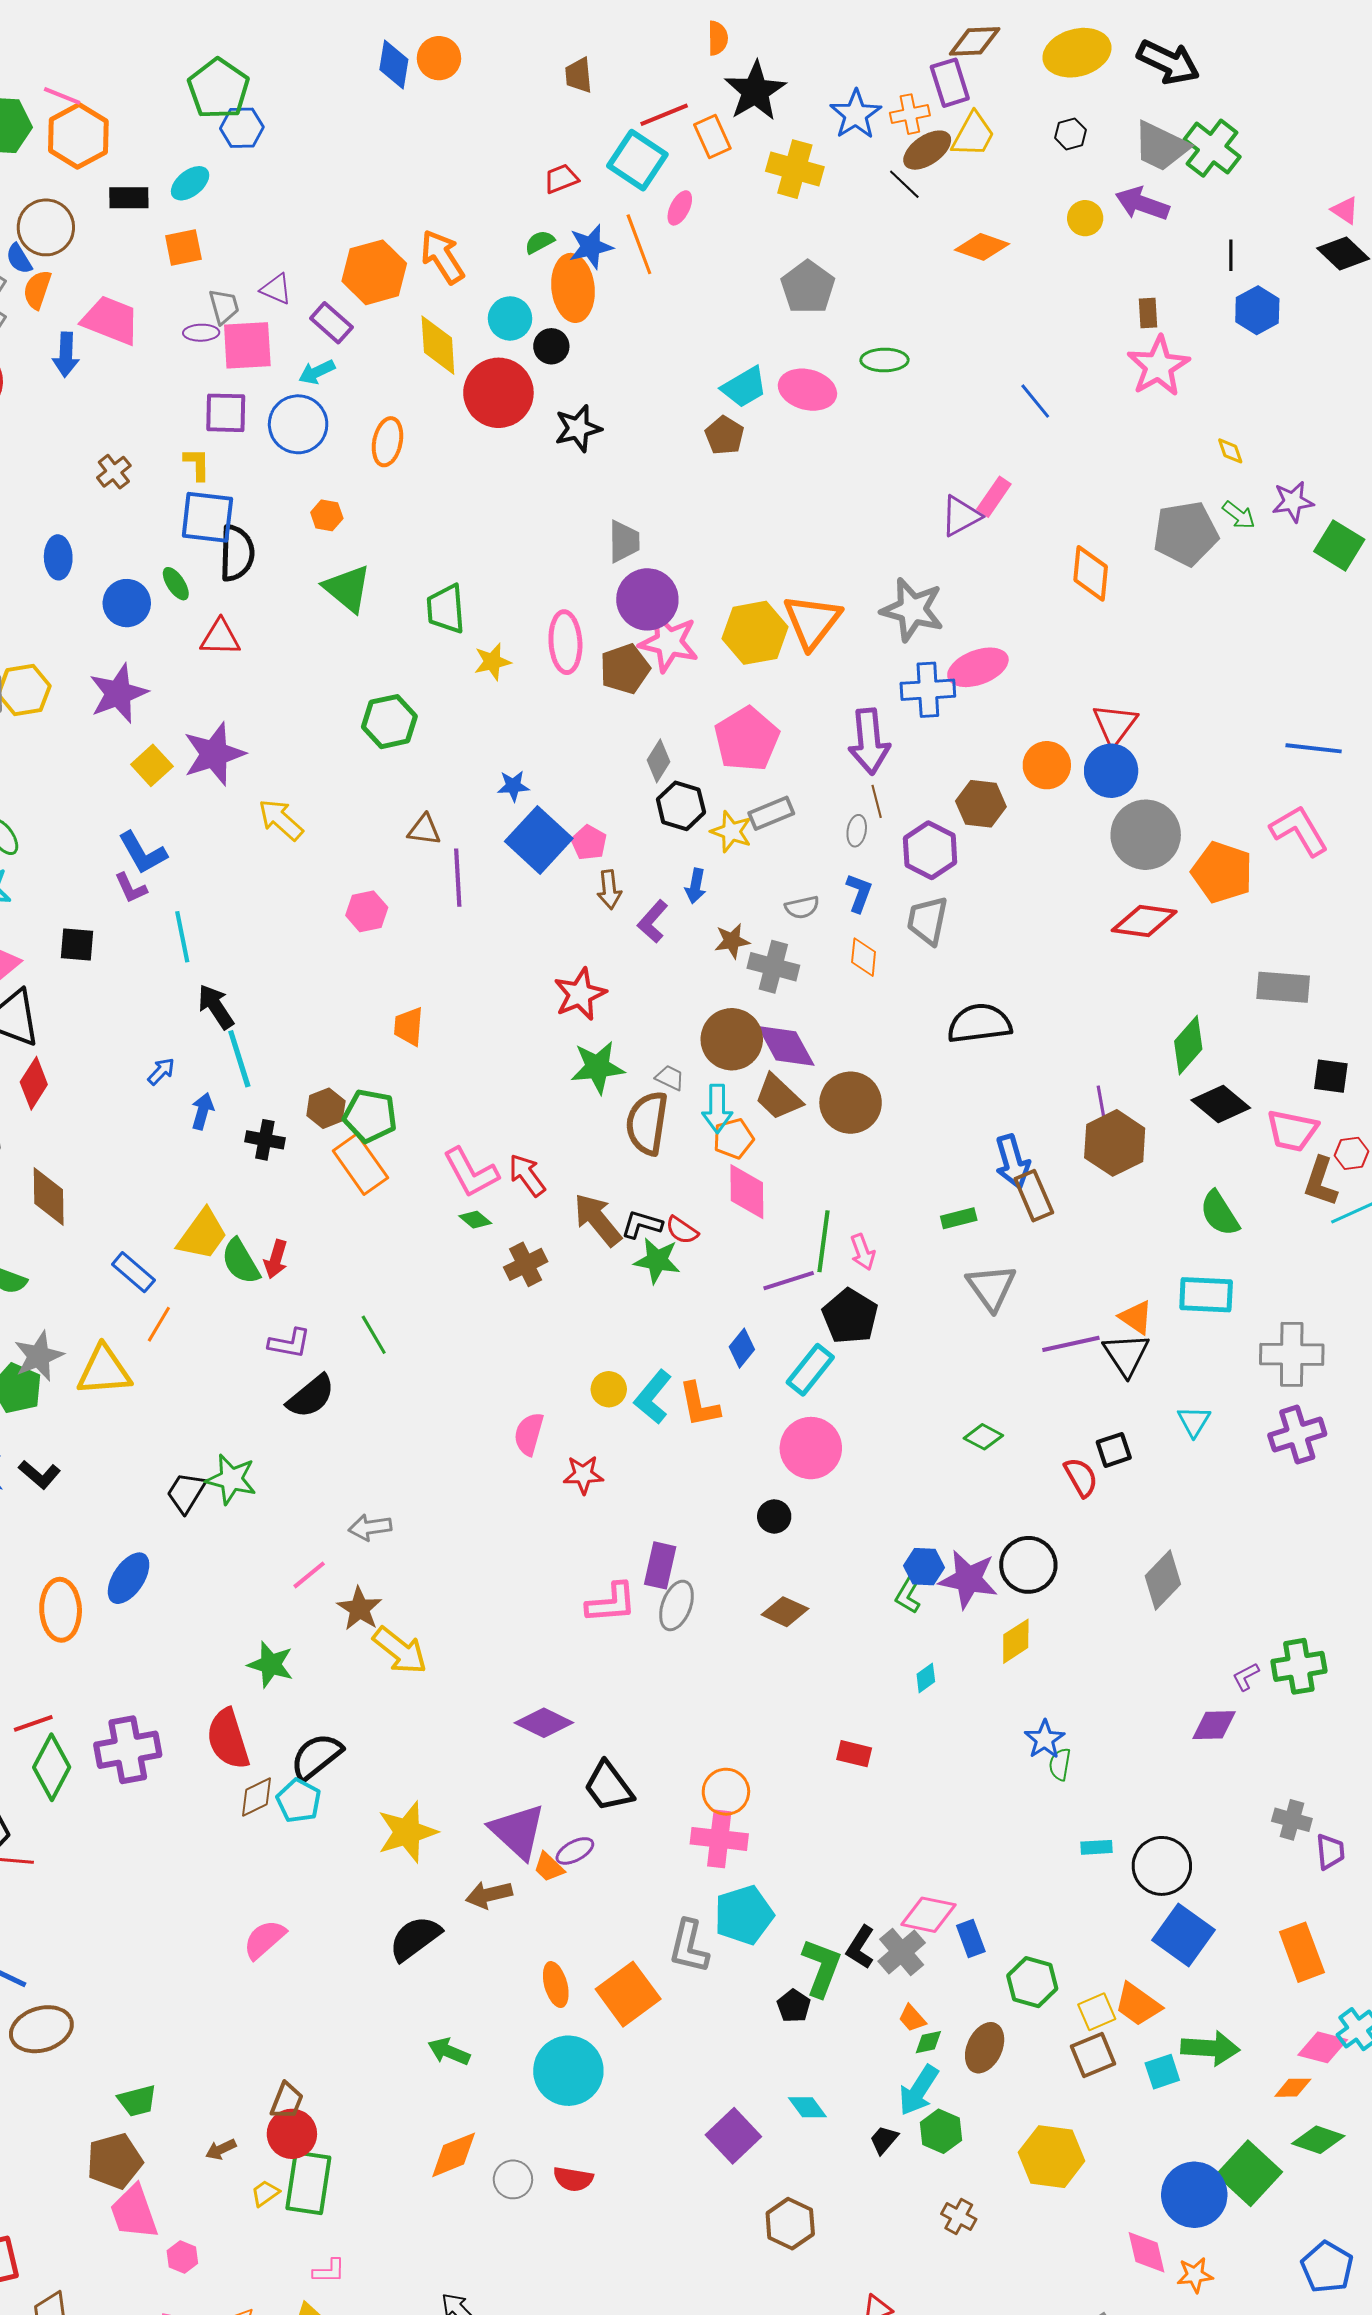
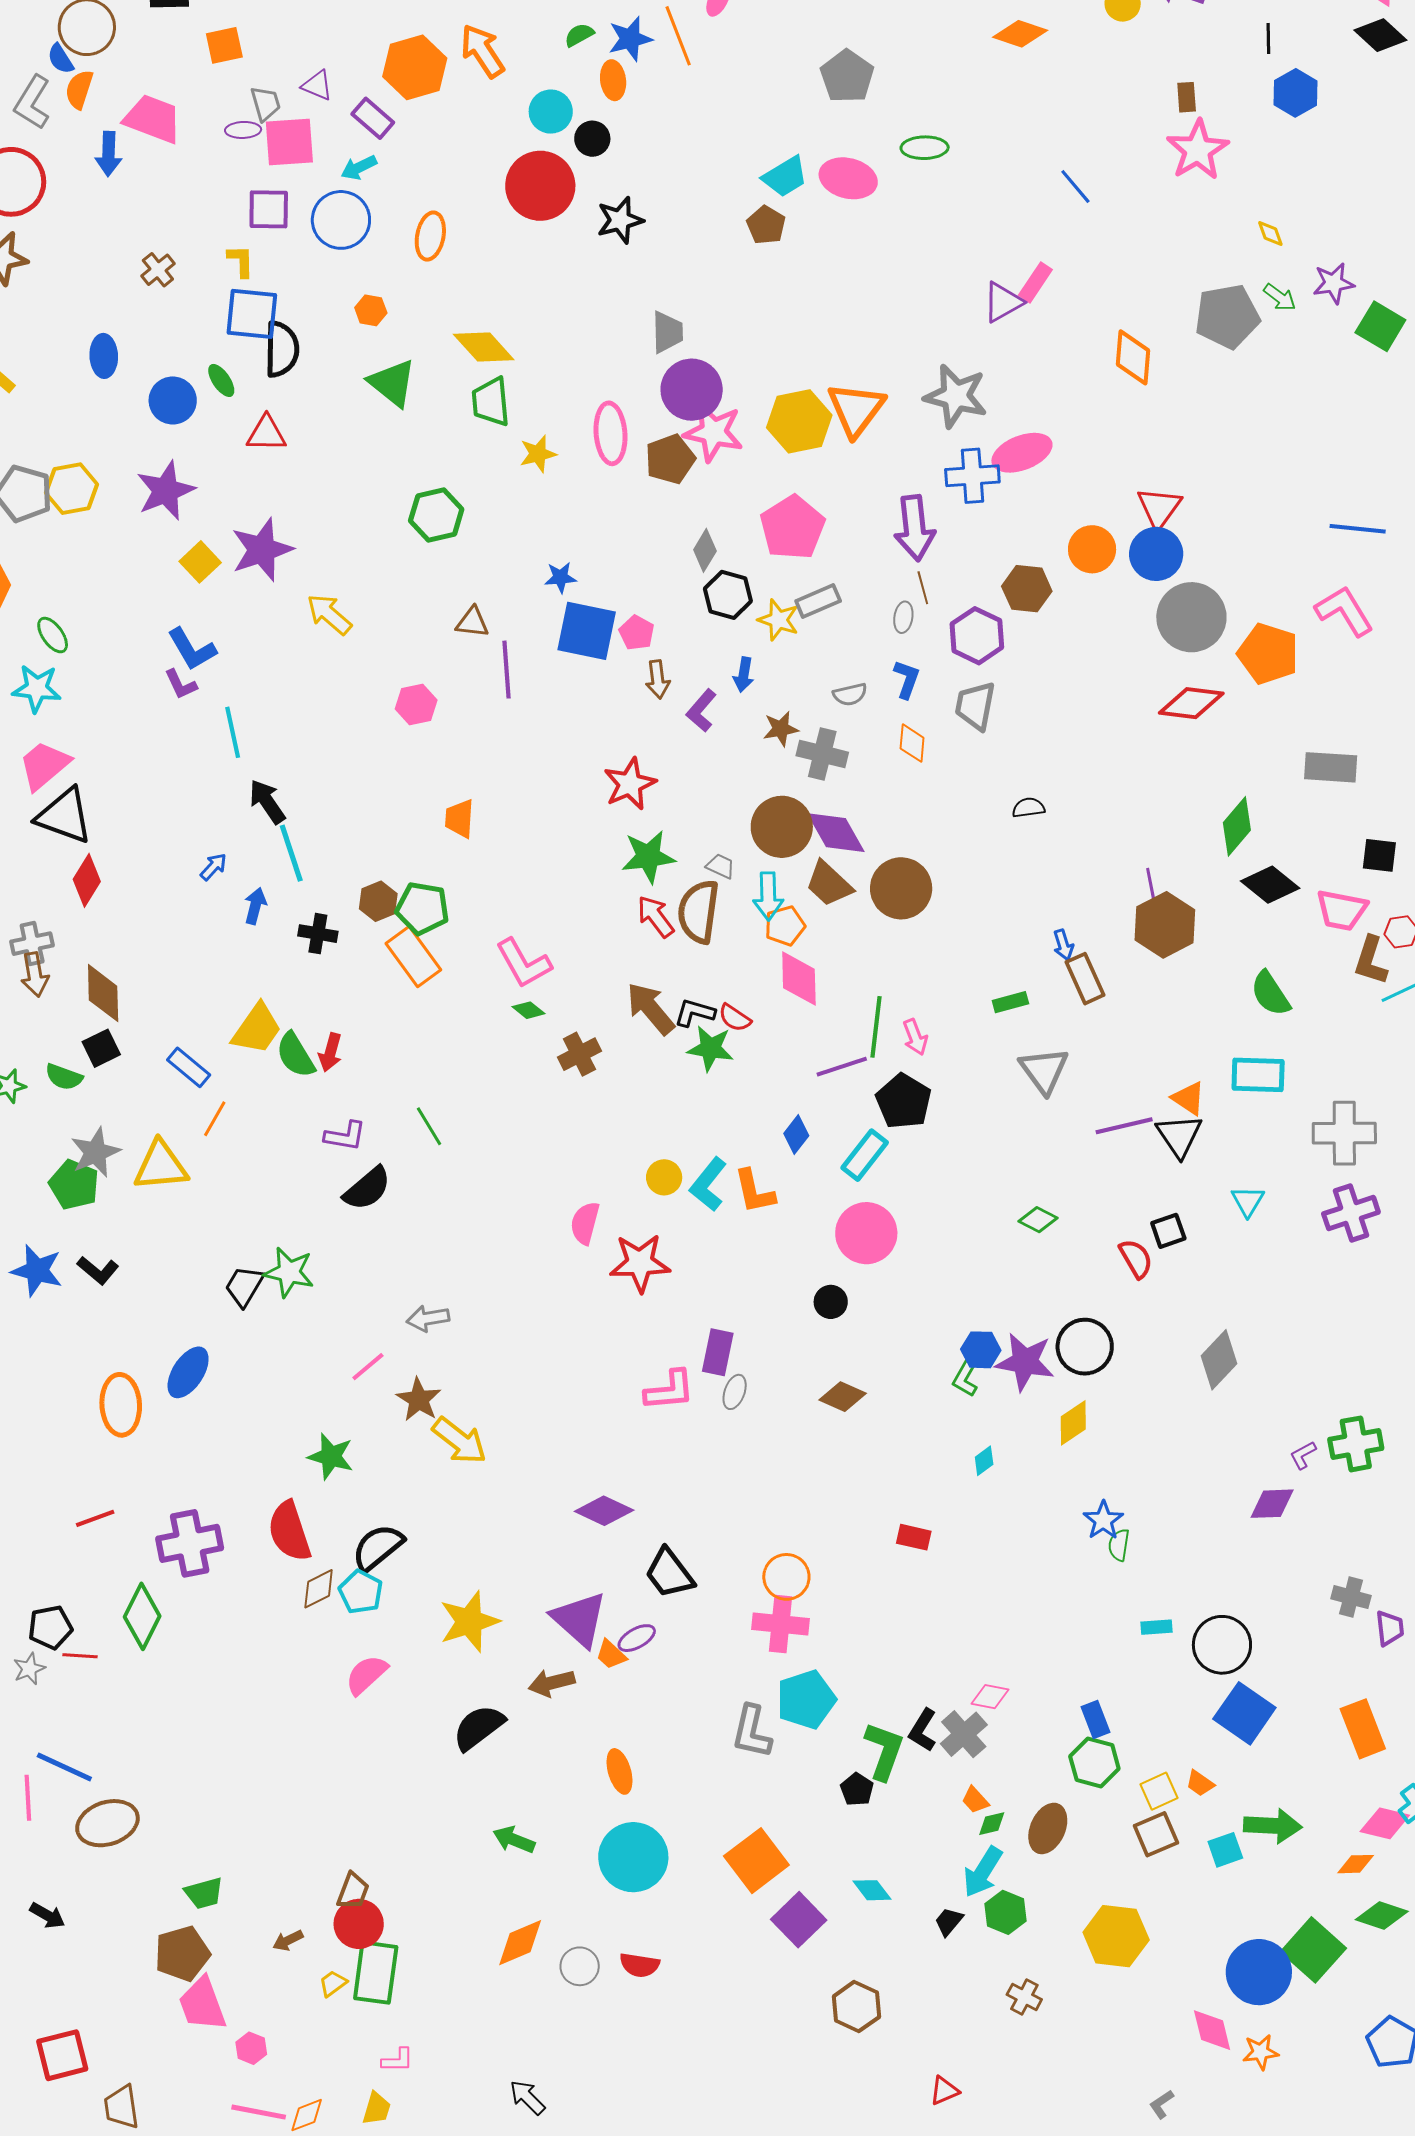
orange ellipse: (573, 288) -> (613, 80), size x0.6
yellow diamond: (438, 345) -> (484, 347), moved, turned -38
blue square: (539, 840) -> (587, 631), turned -30
black square: (77, 945) -> (101, 1048), moved, turned -30
black semicircle: (979, 1023) -> (1028, 808), size x0.5
blue arrow: (1012, 1162) -> (1063, 945), size x0.6
red arrow: (527, 1175) -> (656, 916), moved
red star: (583, 1475) -> (640, 1263), size x1.5
gray ellipse: (676, 1605) -> (735, 1392), size x0.7
green diamond: (52, 1767) -> (142, 1616), moved
pink diamond: (928, 1915) -> (990, 1697), size x0.7
blue rectangle: (971, 1938) -> (1096, 1719), moved
pink semicircle: (264, 1939) -> (366, 1675), moved
orange square: (628, 1994) -> (756, 1861), moved
orange trapezoid: (1138, 2005) -> (1200, 1783), size x0.6

